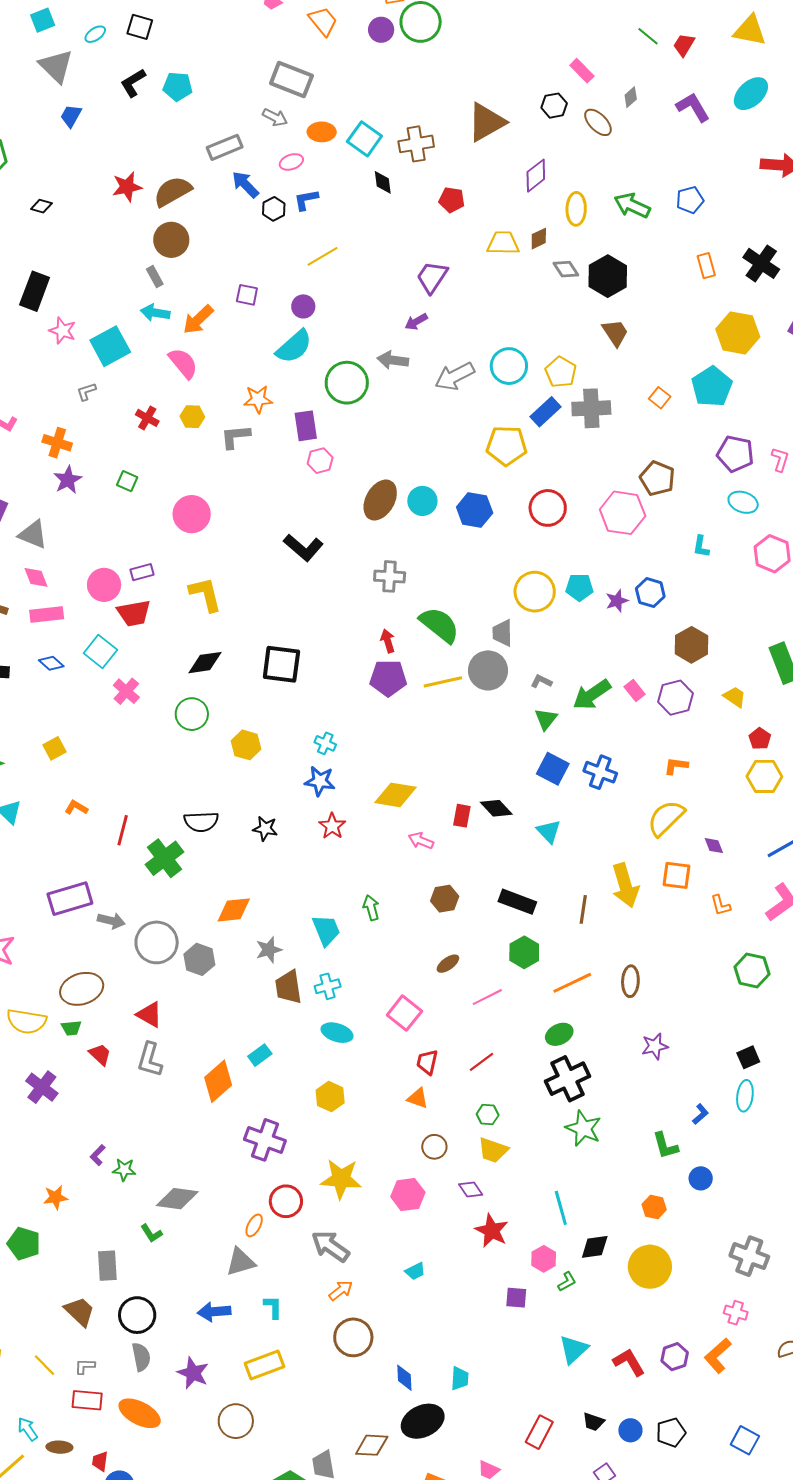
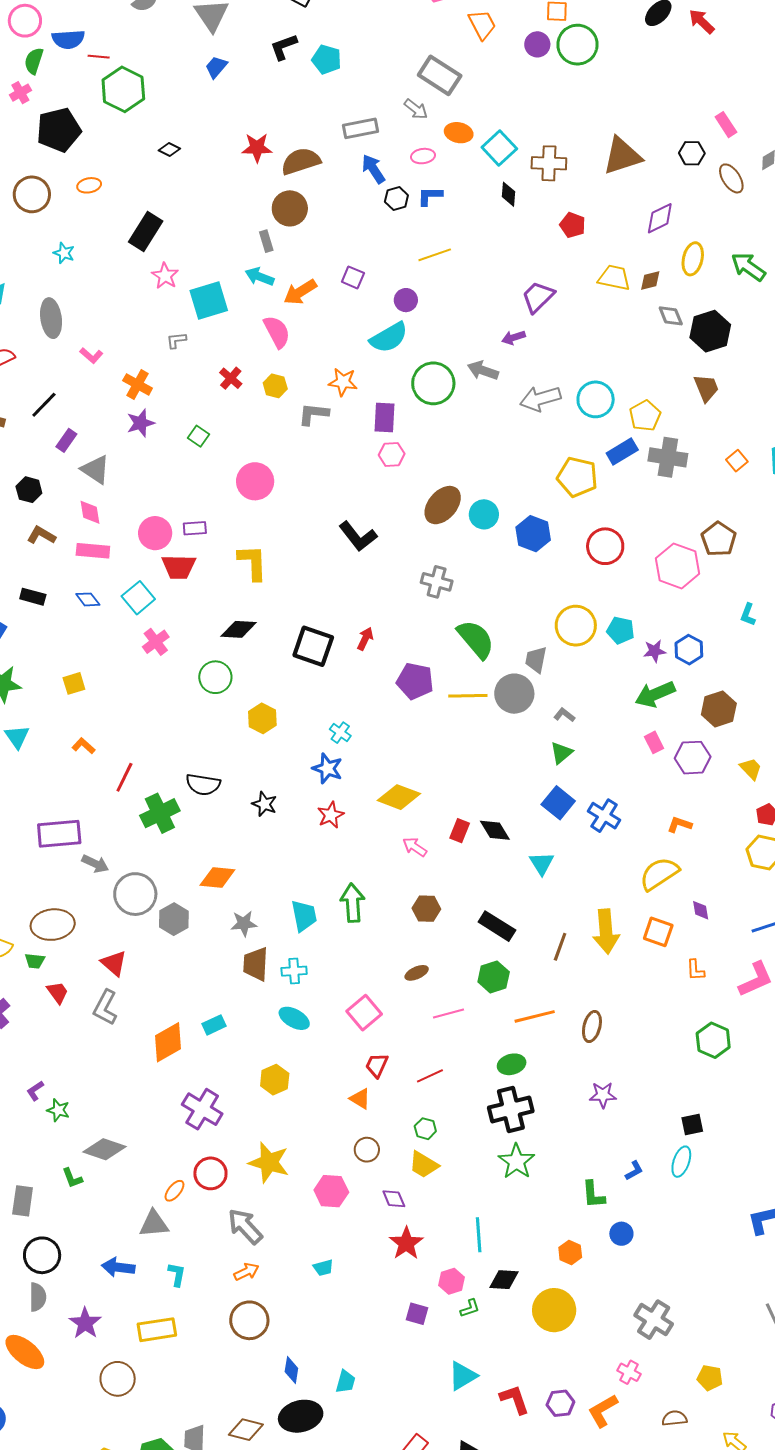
red arrow: (388, 641) -> (365, 639), moved, turned 30
green arrow: (592, 695) -> (655, 694), moved
green arrow: (371, 908) -> (353, 903), size x1.5

